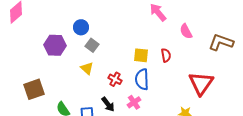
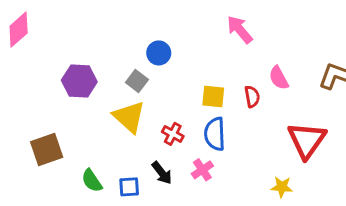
blue circle: (81, 27) -> (159, 53), moved
pink semicircle: (186, 31) -> (279, 78), moved
yellow triangle: (87, 68) -> (129, 117), size x1.6

